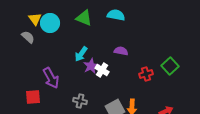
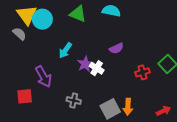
yellow triangle: (35, 19) -> (27, 15), size x1.5
purple semicircle: (121, 51) -> (116, 48), turned 144
cyan arrow: (81, 54) -> (65, 50), moved

